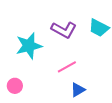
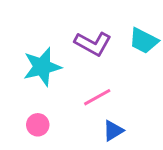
pink circle: (15, 86) -> (38, 125), moved

